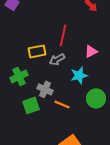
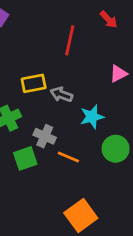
red line: (63, 35) -> (70, 40), moved
pink triangle: (91, 51) -> (118, 74), moved
gray arrow: (57, 59) -> (61, 95), turned 49

